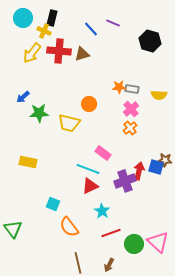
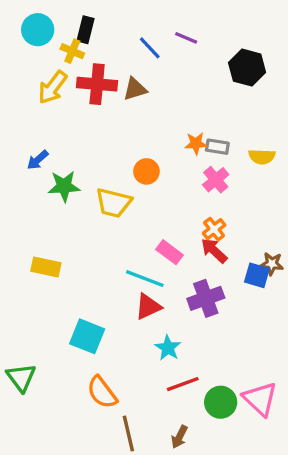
orange cross: (130, 128) -> (214, 229), moved
red arrow: (139, 171) -> (214, 251), moved, turned -60
cyan square: (53, 204) -> (87, 336), size x1.5
orange semicircle: (69, 227) -> (102, 392), moved

